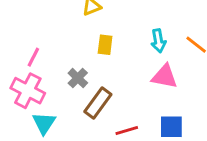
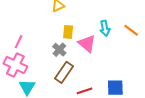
pink triangle: (165, 77) -> (87, 44), moved, turned 30
gray cross: (78, 78) -> (59, 50), moved

